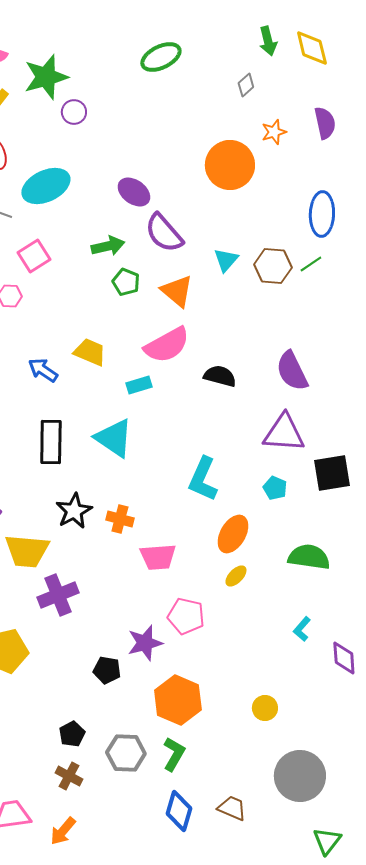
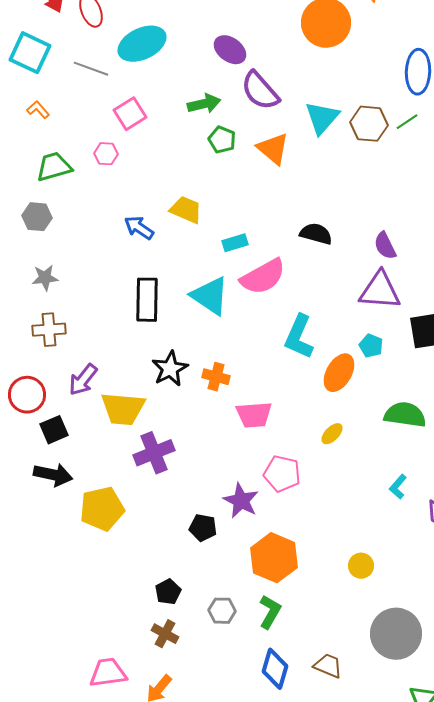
cyan triangle: (226, 260) -> (322, 118), size x1.4
pink semicircle: (167, 345) -> (263, 277), moved
purple semicircle: (292, 371) -> (385, 246), moved, size x0.7
orange ellipse: (233, 534) -> (339, 373), moved
purple star: (145, 643) -> (241, 501), turned -30
gray hexagon: (126, 753) -> (222, 611), size x0.7

